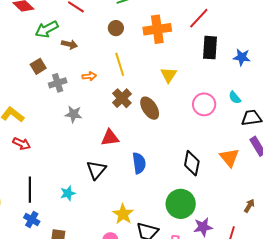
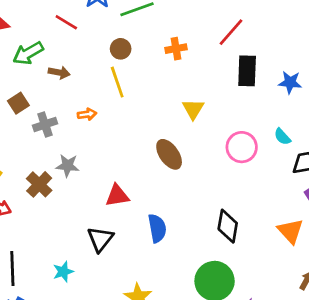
orange cross: (157, 29) -> (176, 49), size x0.6
yellow line: (120, 64) -> (117, 82), moved
brown cross: (122, 98) -> (39, 184), moved
orange triangle: (229, 158) -> (291, 231), moved

